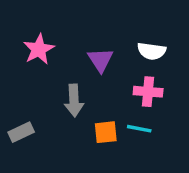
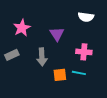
white semicircle: (152, 51) -> (86, 17), moved
gray rectangle: (21, 132) -> (12, 55), moved

